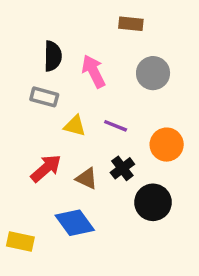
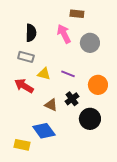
pink arrow: (93, 71) -> (64, 34), moved
red arrow: (46, 168) -> (24, 86), moved, turned -108
yellow rectangle: (20, 241) -> (22, 145), moved

